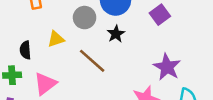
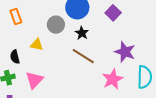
yellow triangle: (56, 39) -> (37, 45), turned 40
brown line: (92, 61) -> (83, 56), moved

